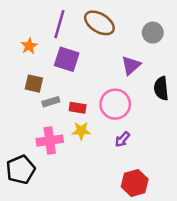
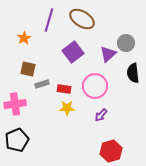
gray circle: (153, 33) -> (126, 43), moved
purple square: (67, 59) -> (73, 52), moved, turned 35
pink cross: (50, 141) -> (15, 104), moved

